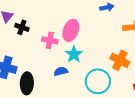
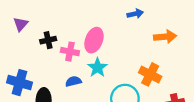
black cross: (22, 27) -> (48, 40), moved, turned -32
blue semicircle: (61, 71) -> (73, 81), moved

